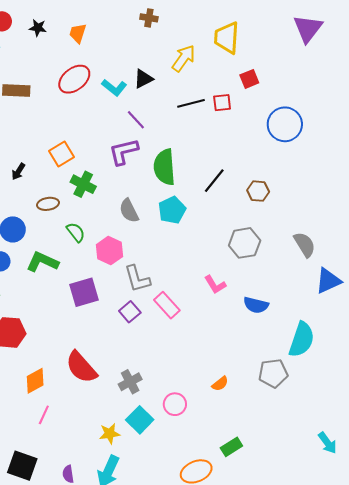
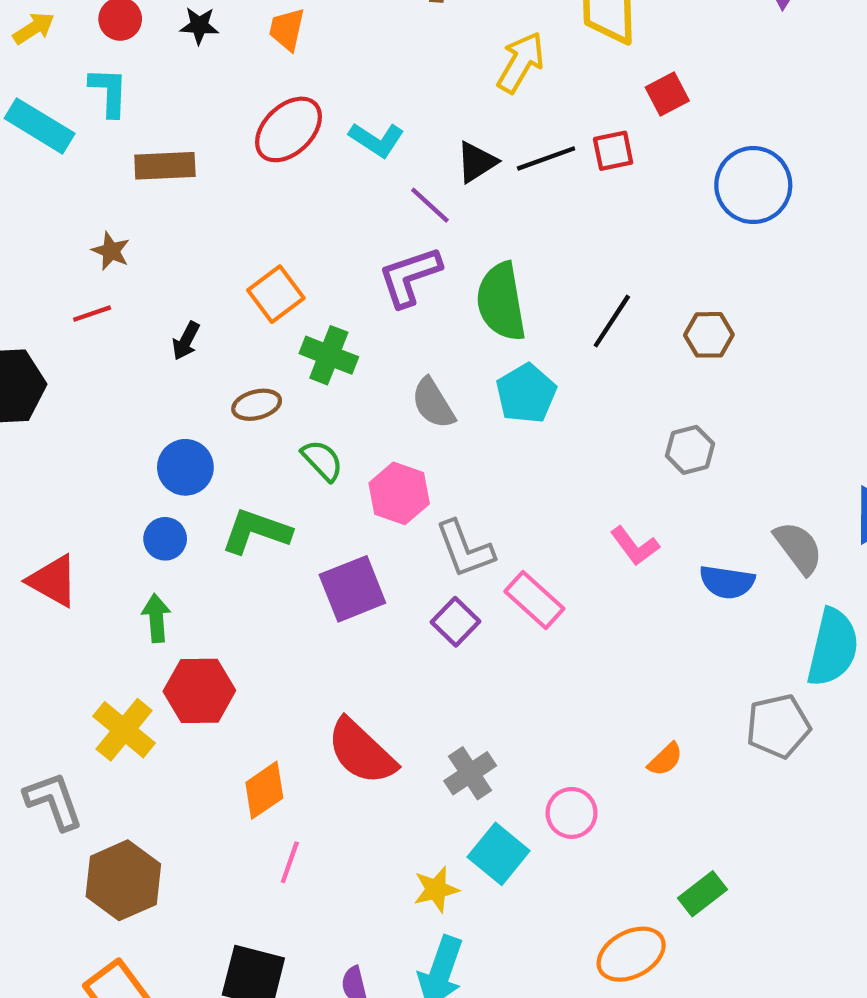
black triangle: (143, 79) -> (477, 162), moved
gray hexagon: (245, 243) -> (690, 450), size x0.7
gray semicircle: (305, 245) -> (798, 548), moved

